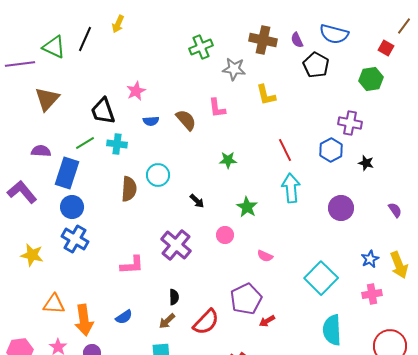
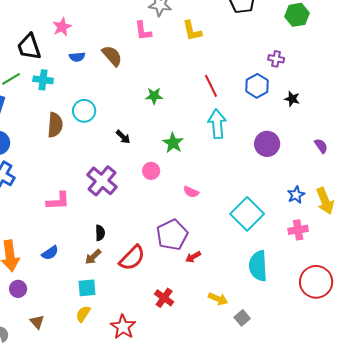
pink L-shape: (217, 108) -> (143, 31), moved
purple cross: (350, 123) -> (276, 59), size x0.7

